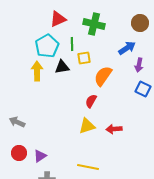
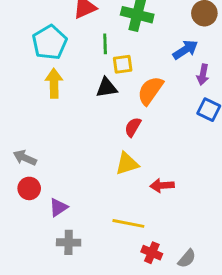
cyan pentagon: (47, 46) -> (50, 42), moved
black triangle: (62, 67) -> (107, 88), moved
red arrow: (114, 129) -> (162, 186), moved
red circle: (19, 153) -> (29, 188), moved

